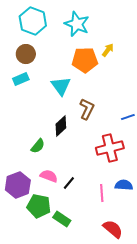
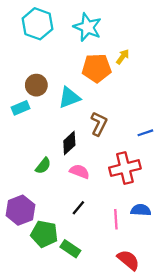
brown circle: (26, 54) -> (36, 85), moved
cyan rectangle: (21, 79) -> (20, 108), moved
cyan triangle: (61, 86) -> (69, 98), turned 45
pink semicircle: (49, 176) -> (80, 171), moved

